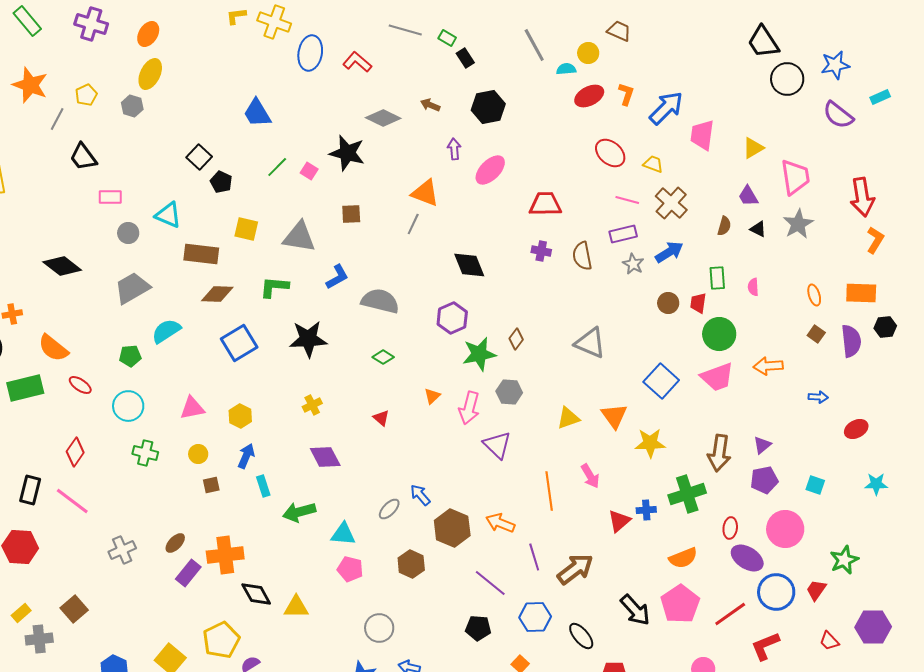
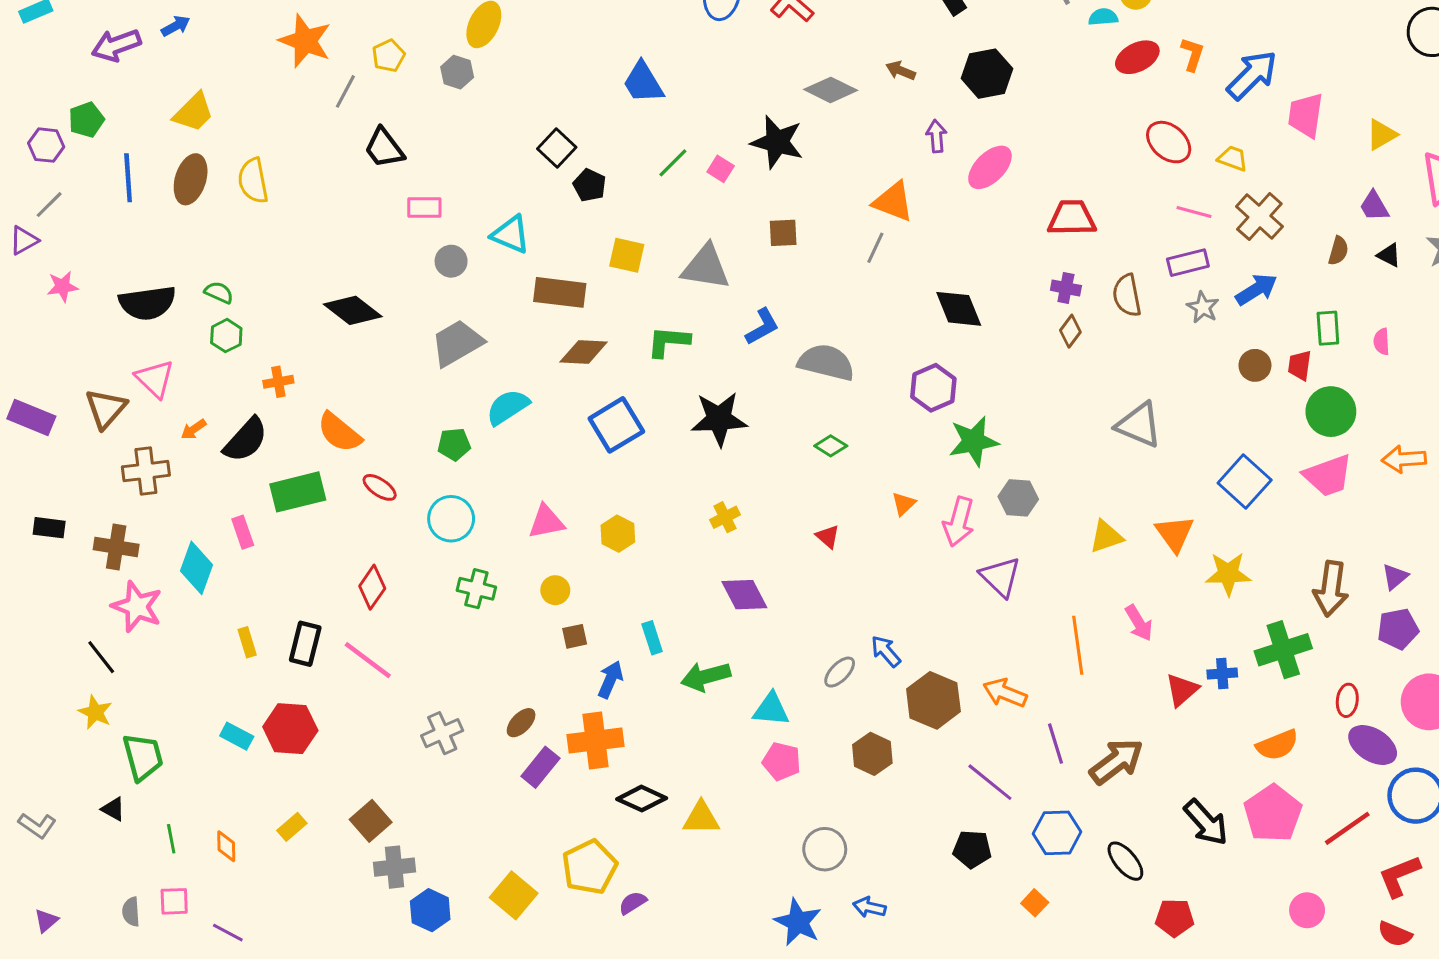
brown diamond: (516, 339) -> (1070, 331), moved
blue arrow: (246, 456) -> (610, 679), moved
black diamond: (256, 594) -> (642, 799), turned -36
gray cross: (39, 639) -> (395, 867), moved

